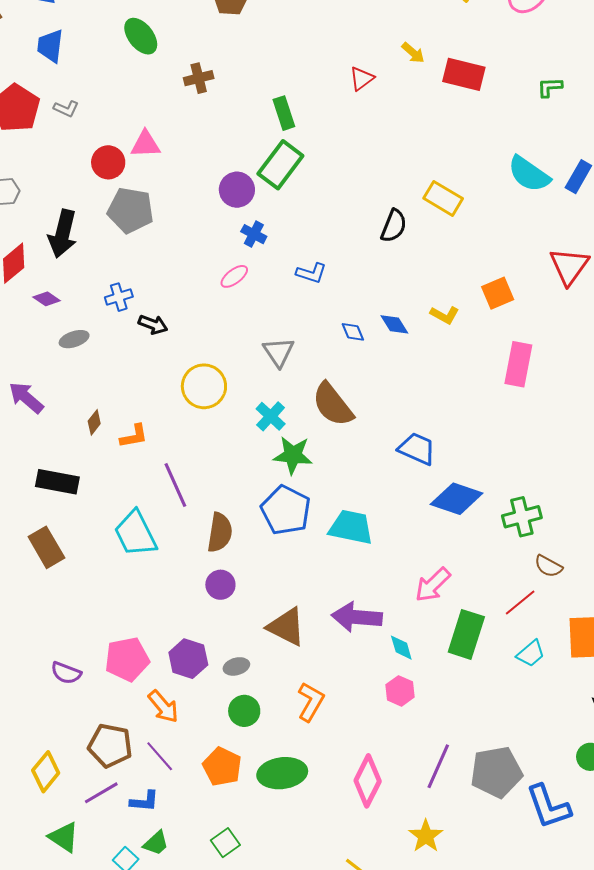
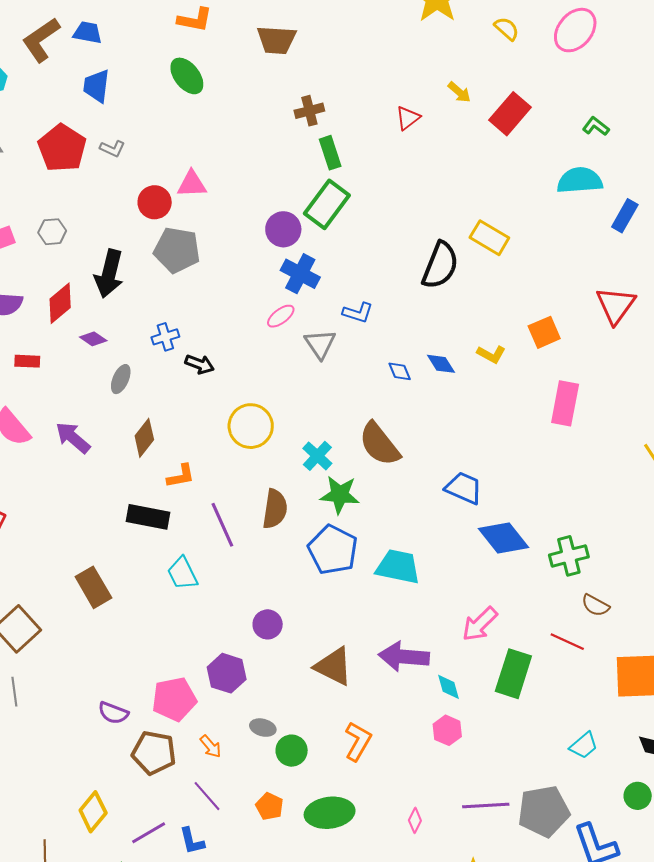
red rectangle: (464, 74) -> (510, 114), turned -63
brown cross: (199, 78) -> (309, 111), moved
green L-shape: (550, 87) -> (596, 126), turned 40
cyan semicircle: (529, 174) -> (580, 180), moved, turned 141
black semicircle: (394, 226) -> (440, 265), size x1.4
blue cross: (254, 234) -> (300, 274), size x1.5
gray ellipse: (74, 339) -> (121, 379), turned -48
gray triangle: (279, 352) -> (320, 344), moved
brown diamond: (94, 422) -> (144, 438), moved, size x1.5
black rectangle: (57, 482) -> (148, 517), moved
blue diamond: (457, 499) -> (503, 538), turned 33
brown semicircle: (220, 532) -> (275, 509), moved
cyan trapezoid: (135, 534) -> (182, 573), size x0.7
red line: (520, 602) -> (567, 642), turned 64
cyan trapezoid: (531, 654) -> (584, 745), moved
purple hexagon: (188, 659) -> (227, 673), moved
gray ellipse: (236, 666) -> (263, 728), moved, turned 30
orange arrow: (163, 707) -> (211, 746), size x0.7
brown pentagon: (110, 746) -> (154, 753), moved
purple line: (438, 766) -> (486, 806), turned 63
orange pentagon: (222, 767) -> (270, 806), size x0.7
pink diamond: (368, 781) -> (415, 820), size x0.5
blue L-shape: (144, 801) -> (192, 841), turned 72

